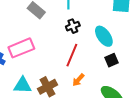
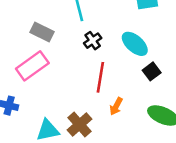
pink rectangle: (21, 48) -> (32, 66), moved

